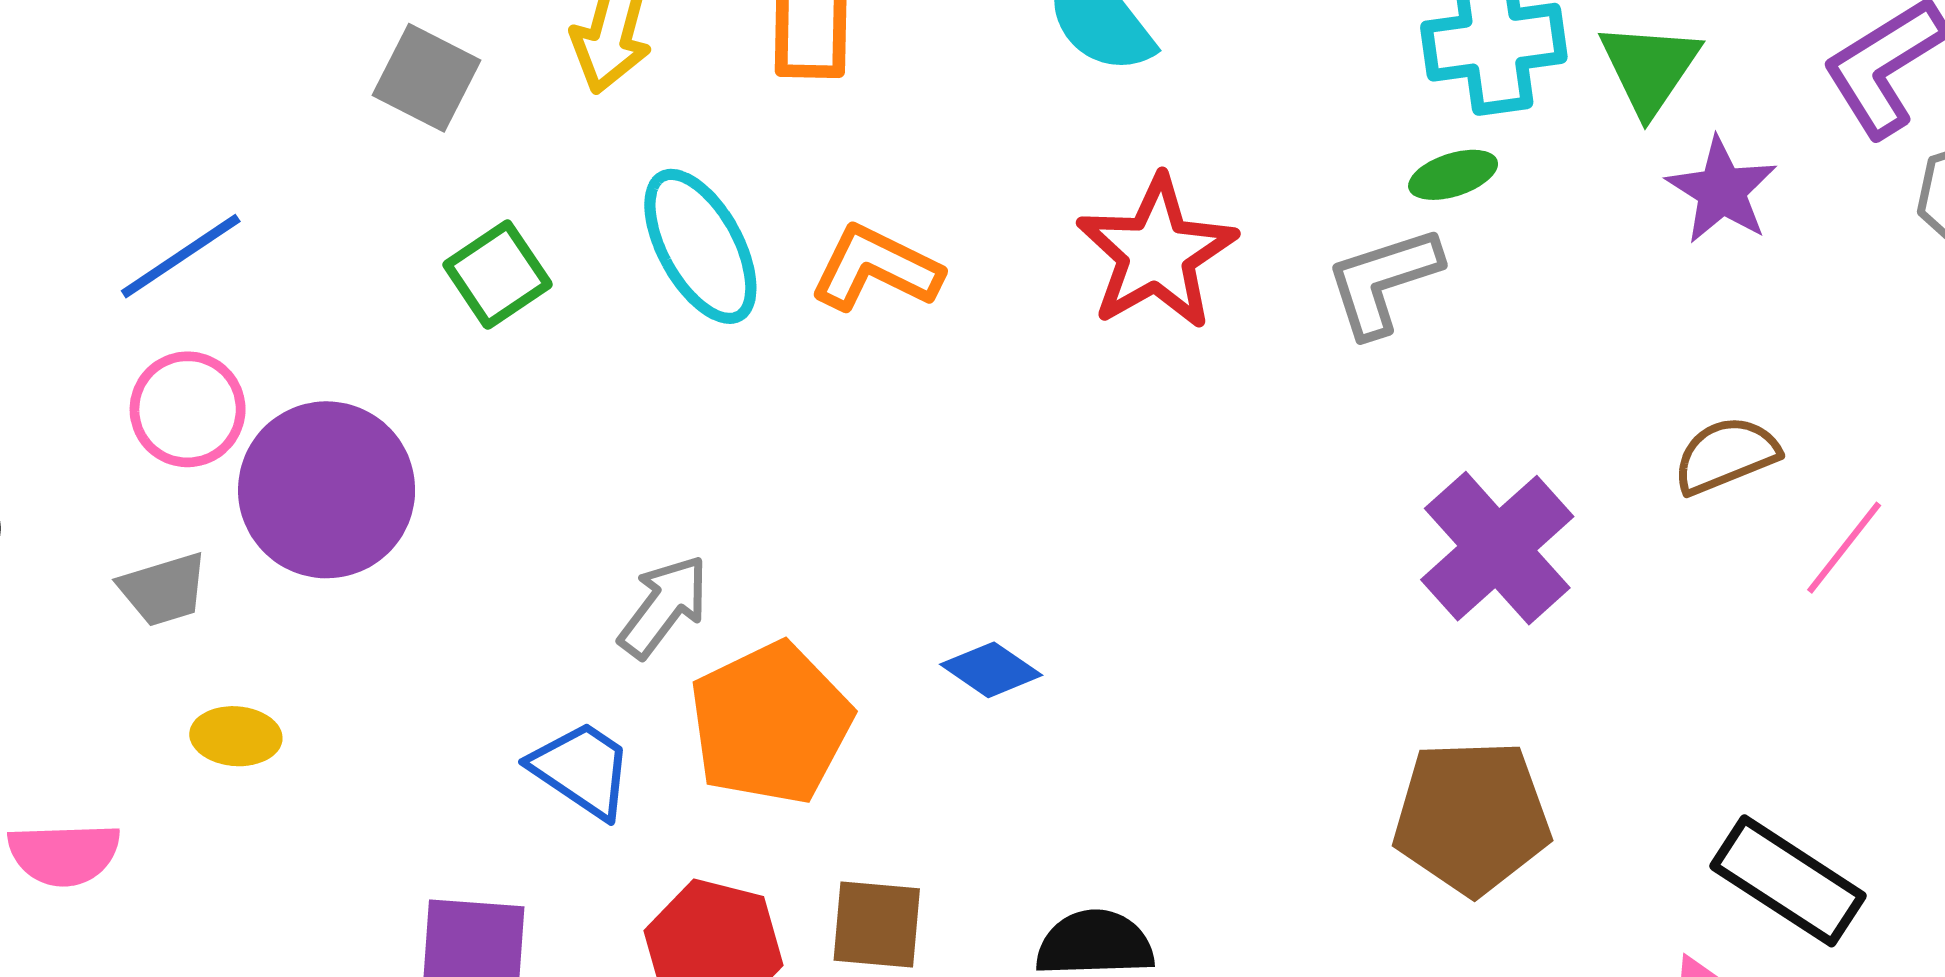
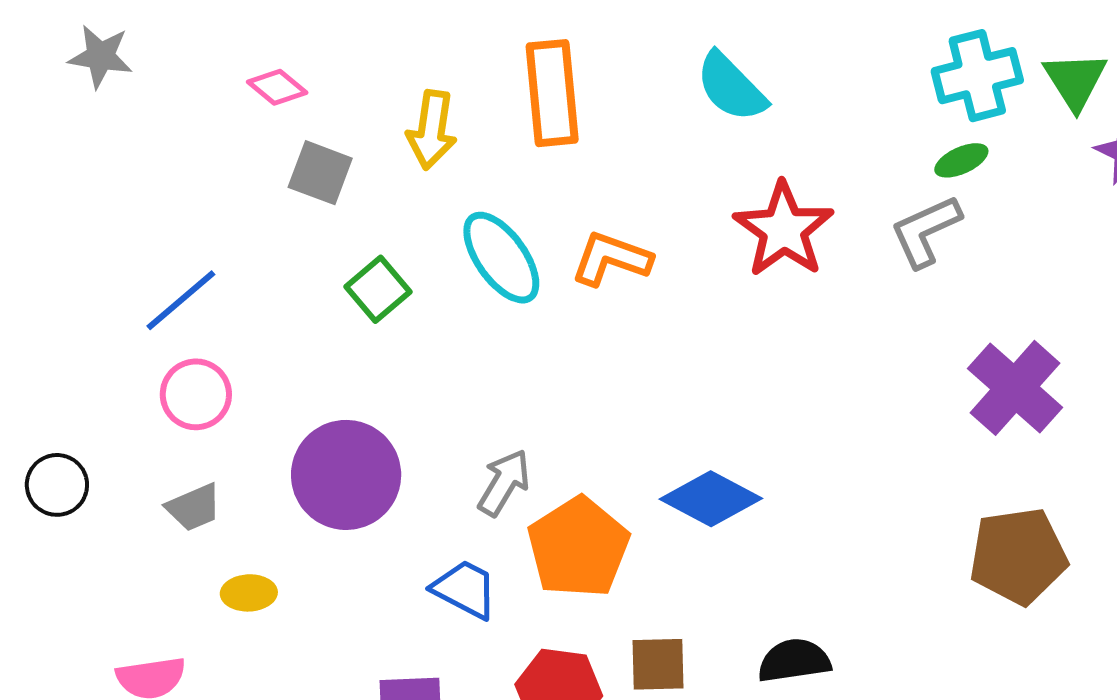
purple circle: (327, 490) -> (346, 475), moved
blue diamond: (991, 670) -> (711, 499), size x1.6

